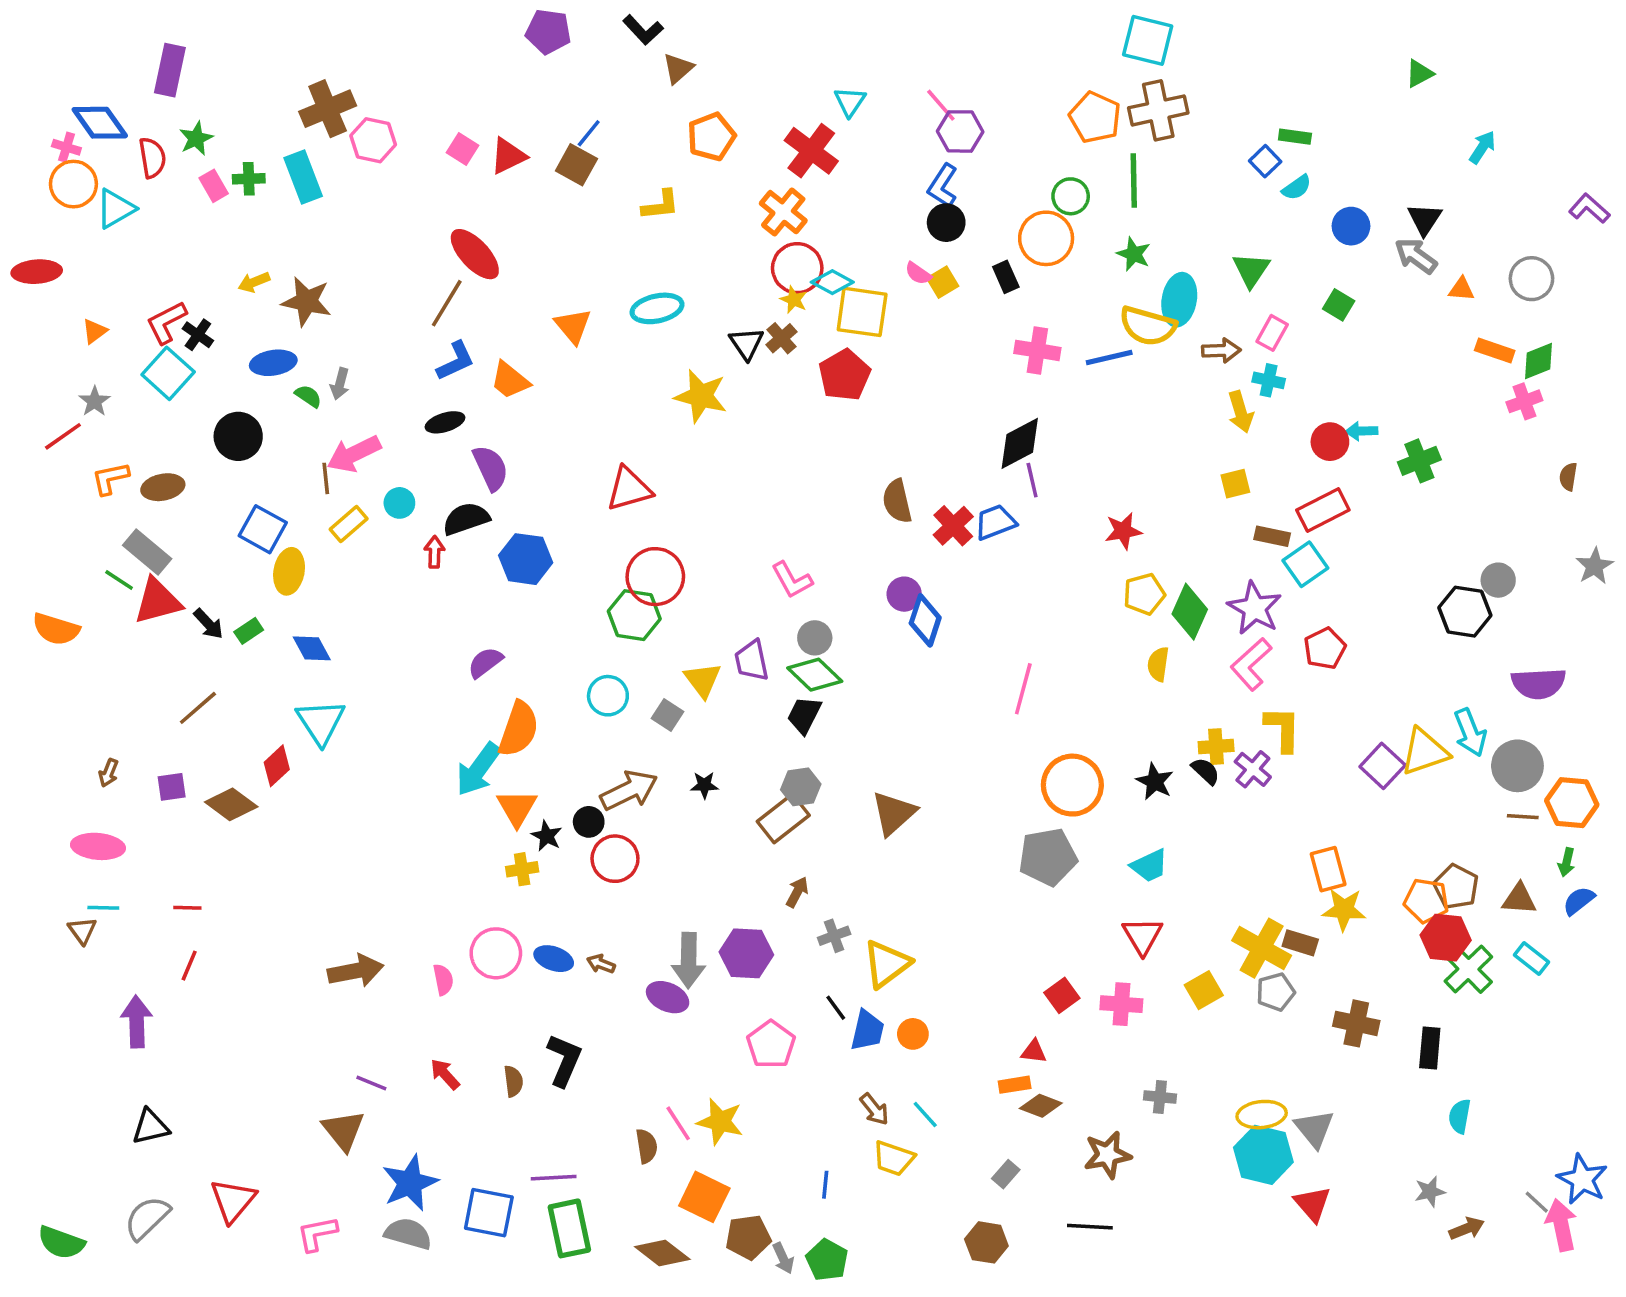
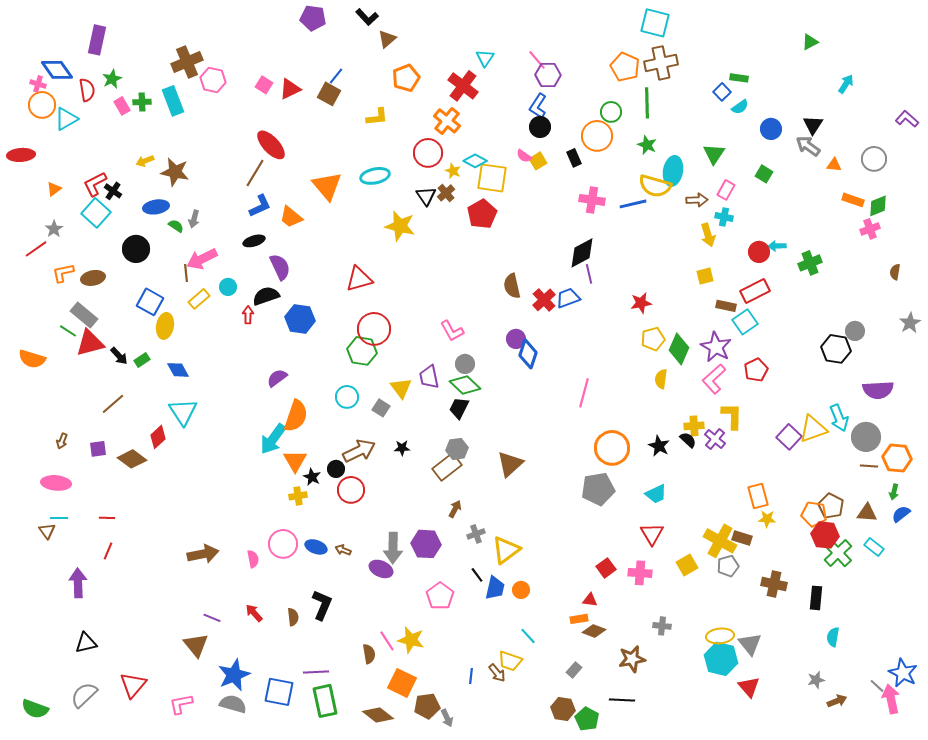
red circle: (797, 268) -> (428, 153), moved
orange triangle: (573, 326) -> (327, 186), size x1.4
yellow star: (1344, 910) -> (767, 519), size x0.7
brown arrow: (874, 1109) -> (497, 673), moved
green pentagon: (827, 1260) -> (587, 719), moved

